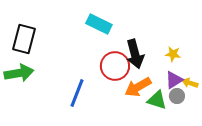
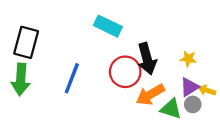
green arrow: (19, 73) -> (21, 79), turned 104
blue line: (77, 93) -> (72, 78), moved

